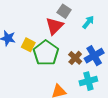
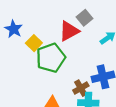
brown cross: (75, 58) -> (81, 88), moved

